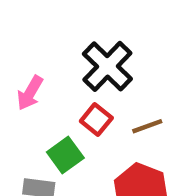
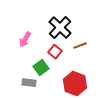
brown line: (147, 126) -> (80, 46), moved

